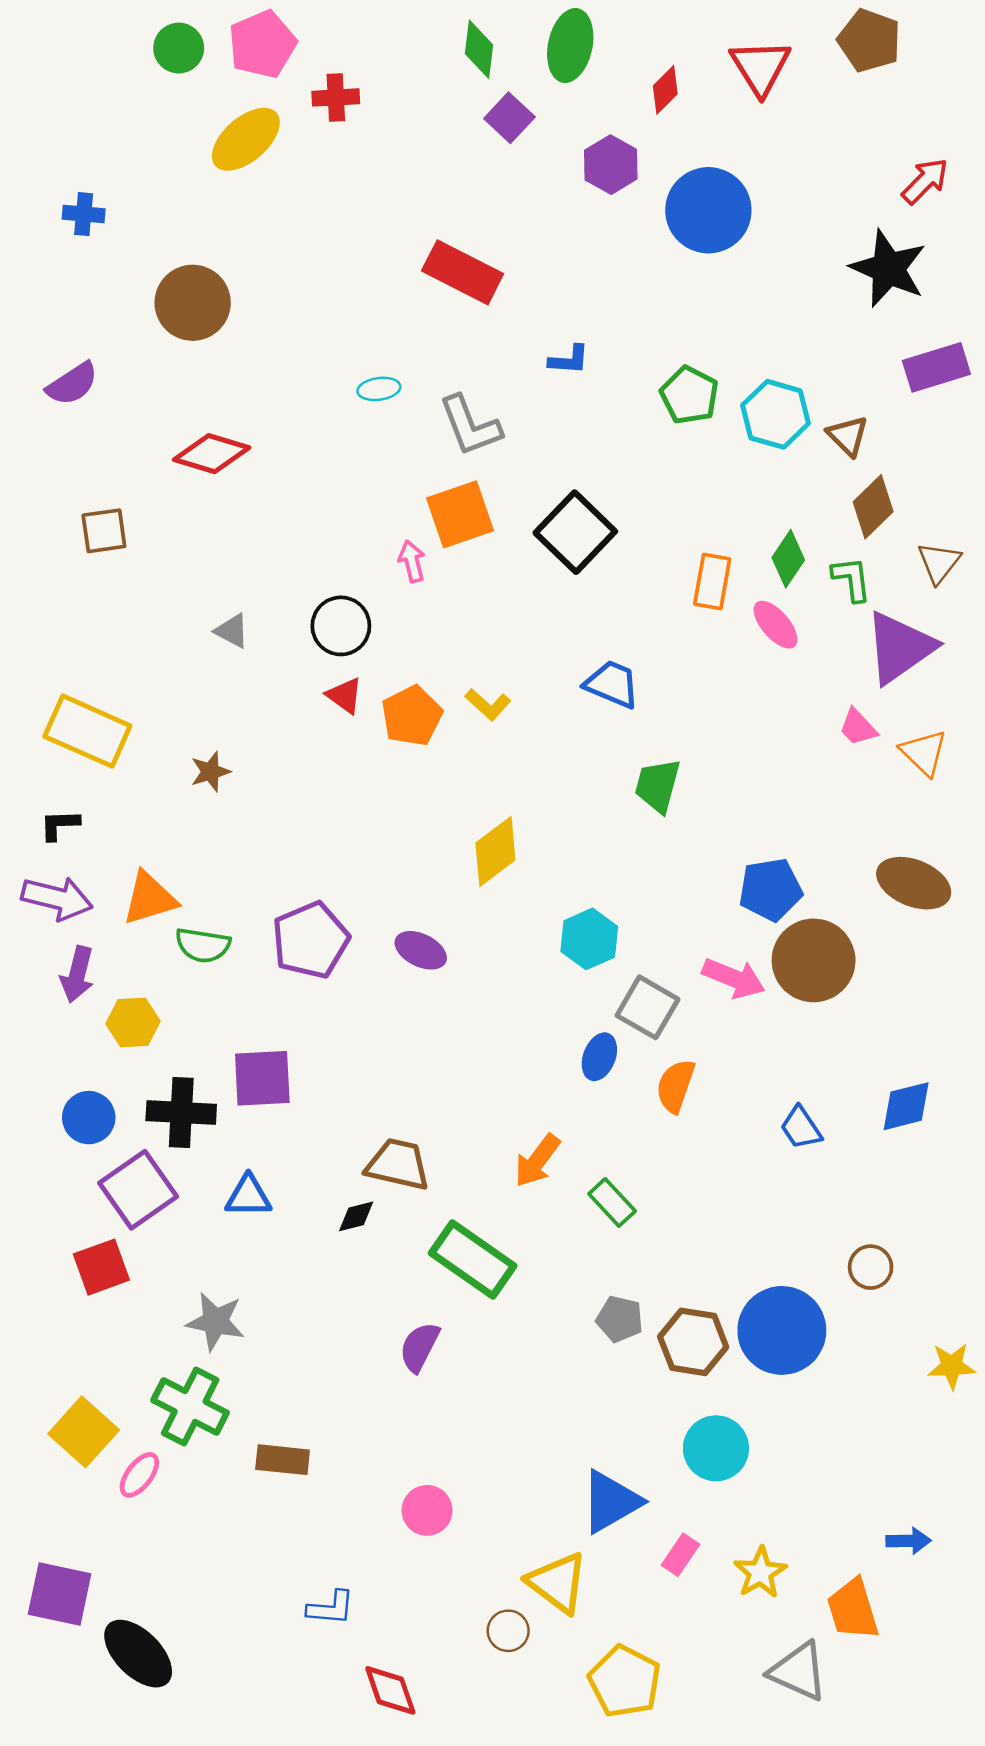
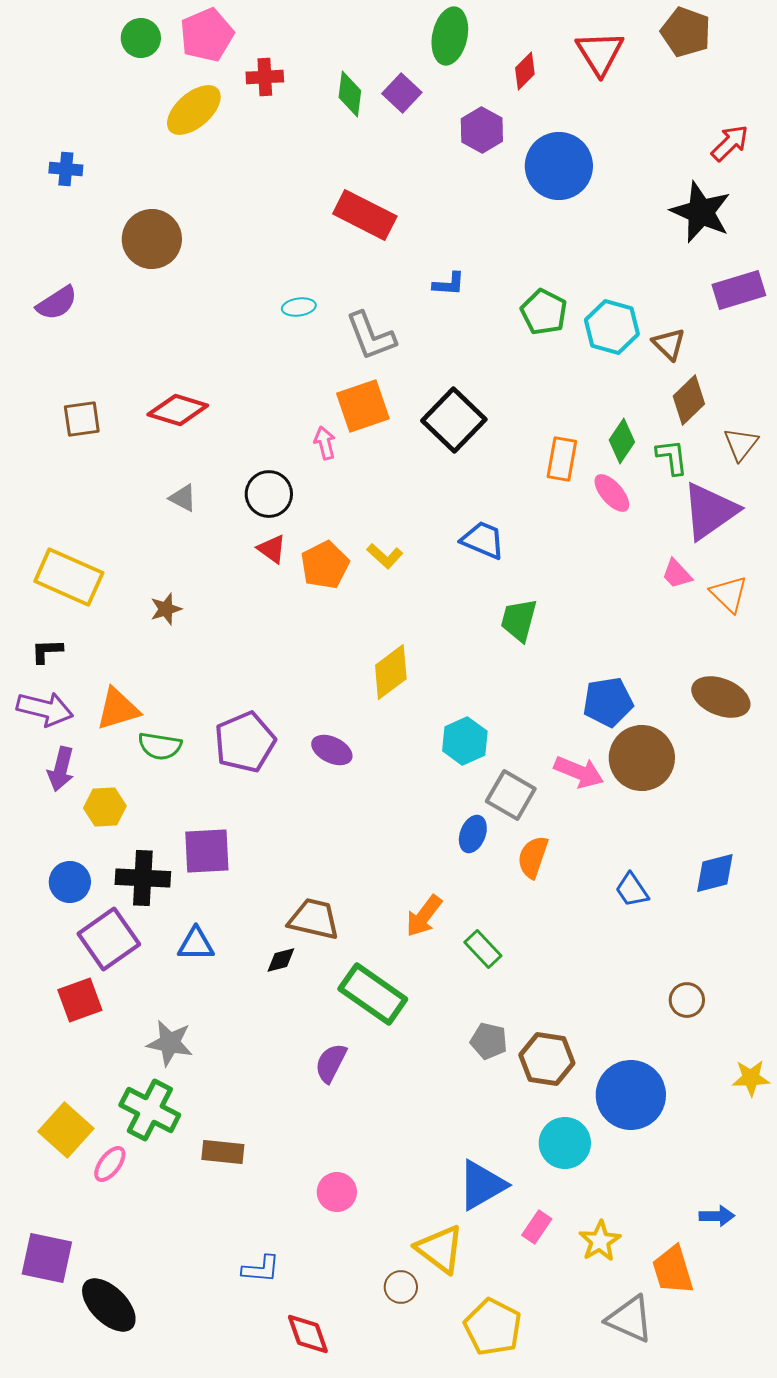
green diamond: (479, 49) -> (350, 94), moved
red diamond: (212, 454) -> (178, 410), moved
blue circle: (782, 1330) -> (631, 1095), moved

